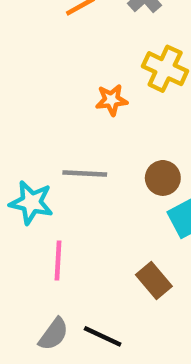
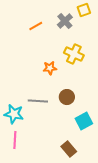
brown circle: (163, 178) -> (67, 97), moved
pink line: (58, 261) -> (15, 140), moved

